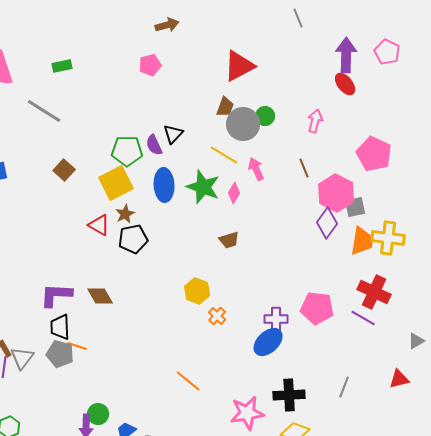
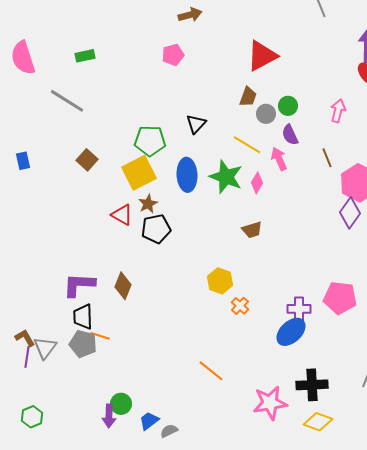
gray circle: (243, 124) -> (266, 114), size x0.6
purple semicircle: (154, 145) -> (290, 135), moved
brown diamond: (100, 296) -> (123, 286), turned 52

